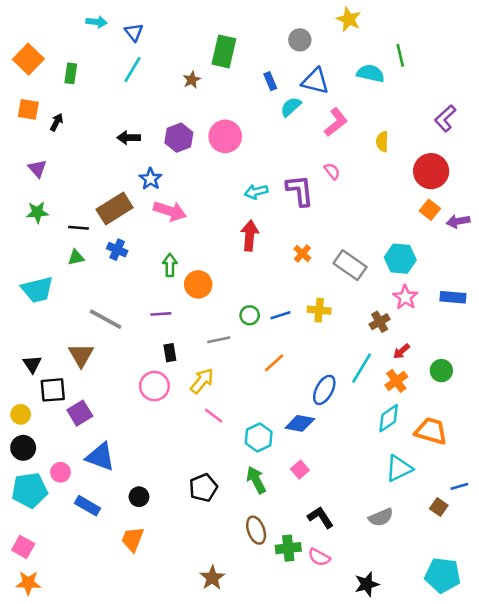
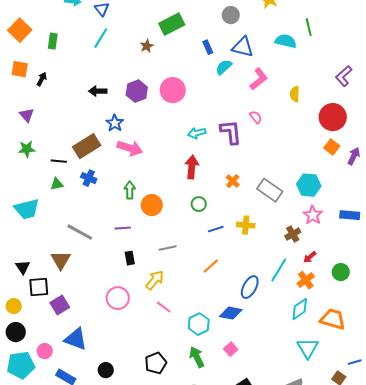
green rectangle: (224, 51) -> (172, 24), turned 50
purple arrow: (458, 221) -> (354, 156), turned 126
green circle: (250, 315) -> (199, 204), moved
pink circle: (154, 386) -> (118, 298), moved
cyan triangle: (399, 468) -> (308, 348), turned -35

